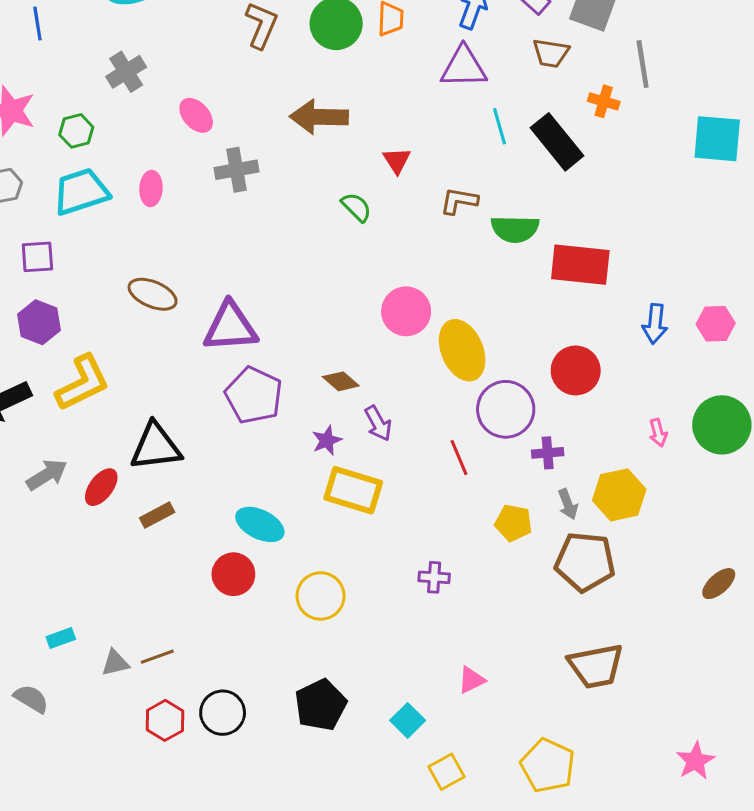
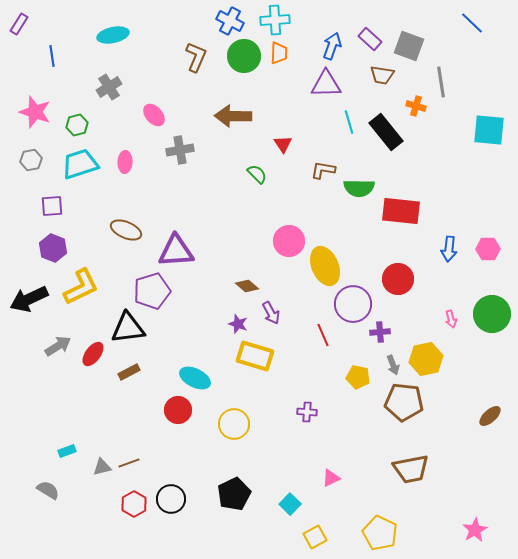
purple pentagon: (254, 395) -> (152, 291), moved, turned 30
purple star: (327, 440) -> (238, 324), turned -30

